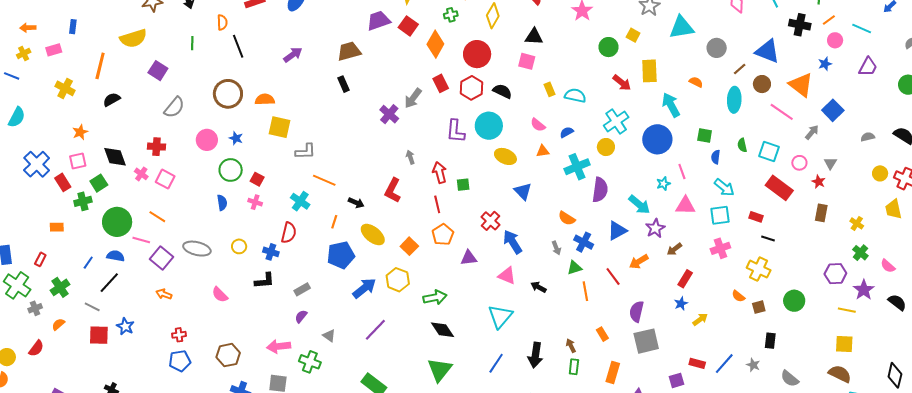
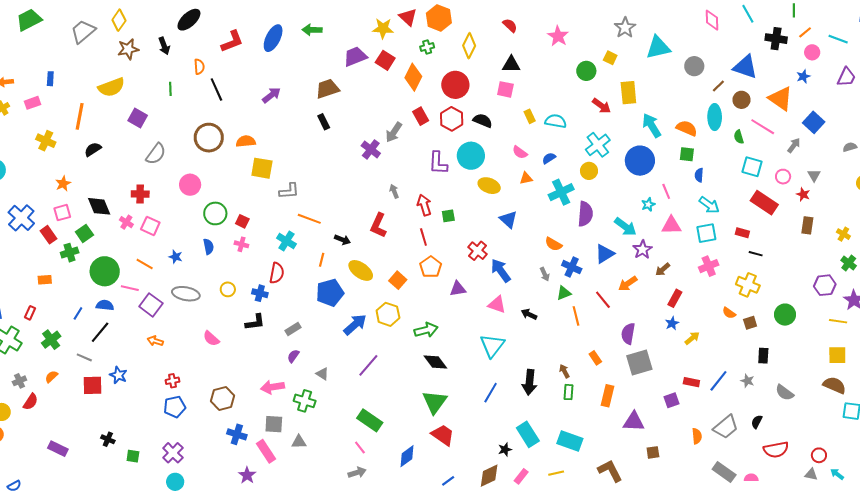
orange semicircle: (696, 82) -> (687, 128), moved, size x1.5
blue star: (236, 138) -> (176, 257), moved
green semicircle: (742, 145) -> (739, 137), moved
gray cross: (35, 308) -> (19, 381), moved

